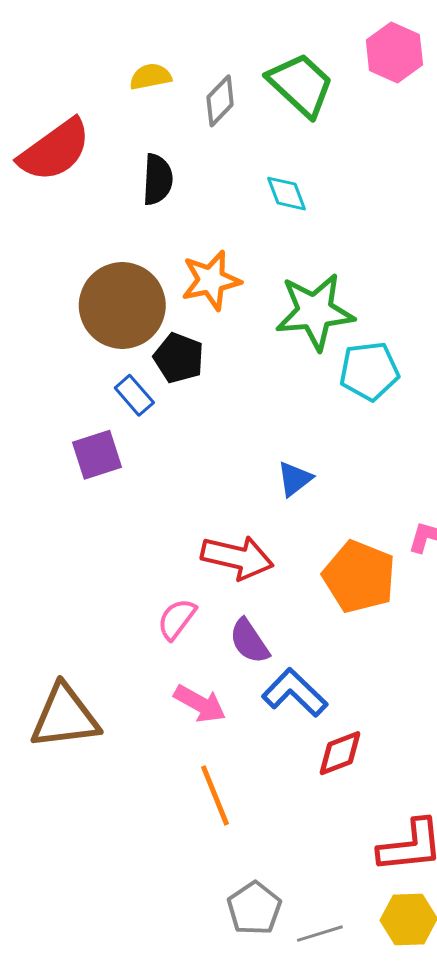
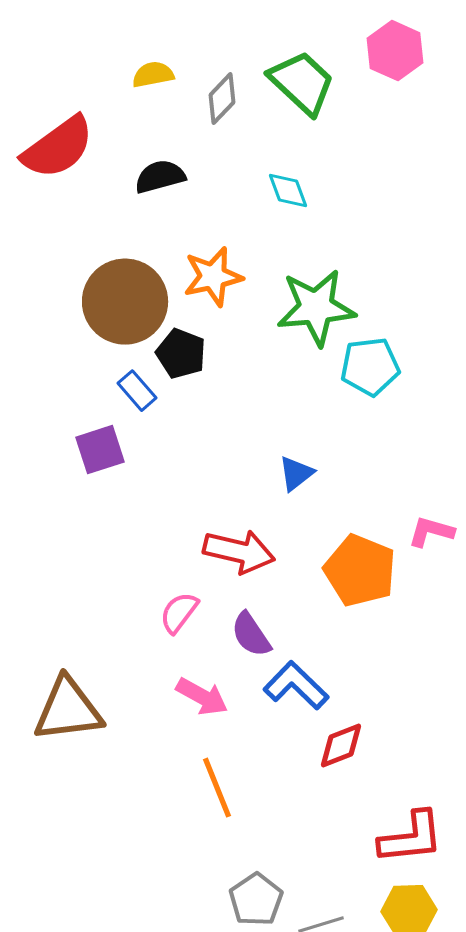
black semicircle: (158, 179) -> (160, 177), turned -108

